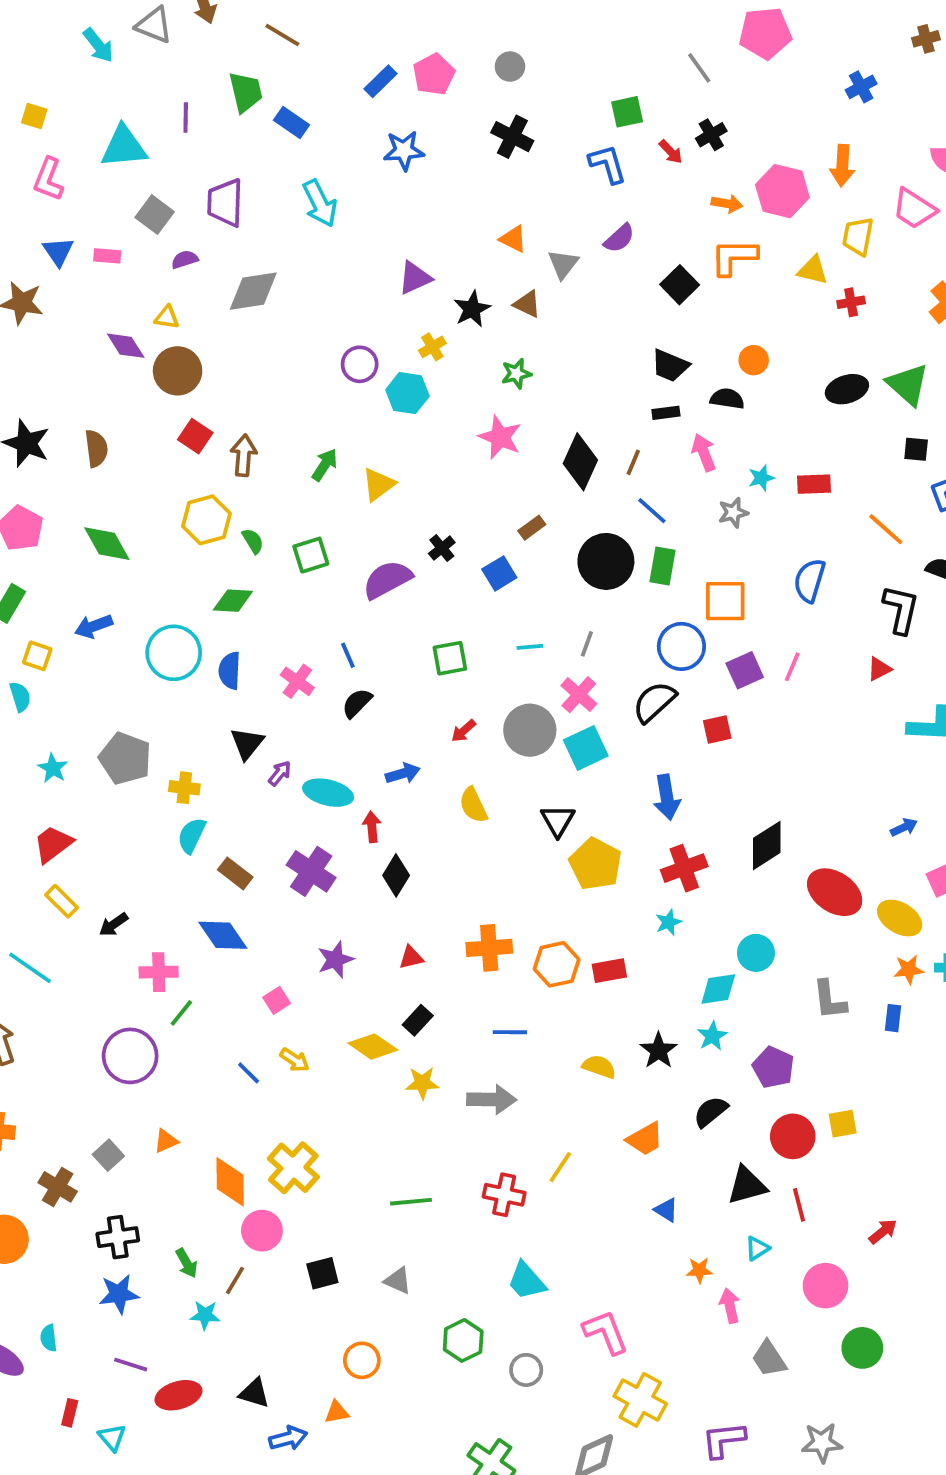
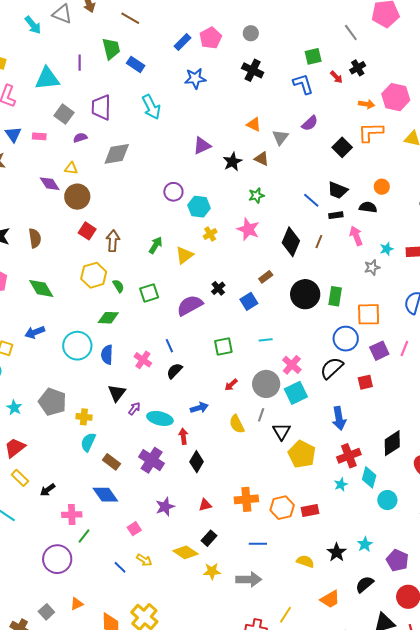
yellow cross: (432, 347) -> (210, 234), moved
blue line: (652, 511) -> (311, 200), moved
gray line: (587, 644) -> (261, 415), moved
cyan diamond: (718, 989) -> (369, 477), moved, turned -65

